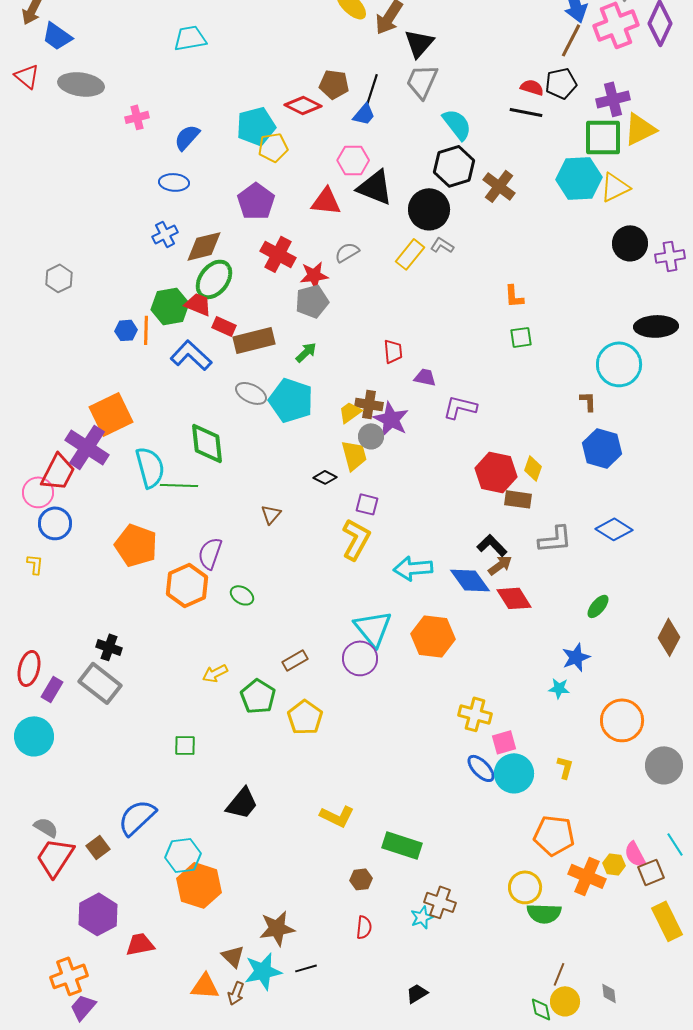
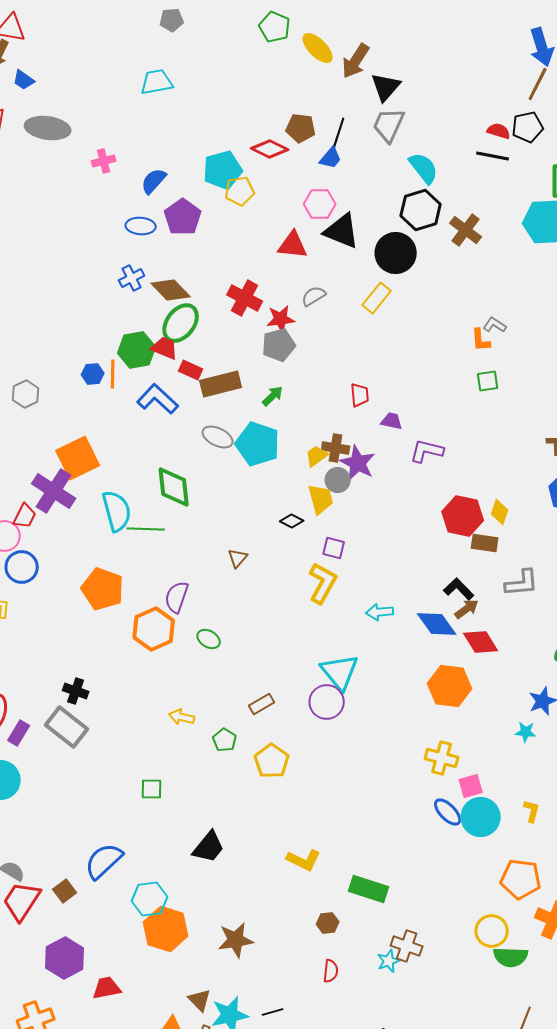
blue trapezoid: (57, 36) -> (24, 80), size x0.7
purple pentagon: (256, 201) -> (183, 217), moved
gray L-shape: (442, 245) -> (495, 325), moved
brown diamond: (204, 246) -> (171, 290), turned 60
gray hexagon: (59, 278) -> (26, 394), moved
red trapezoid: (58, 472) -> (25, 516), size x0.7
cyan arrow: (413, 568) -> (380, 612), size x0.7
orange hexagon: (433, 636) -> (450, 686), moved
yellow arrow: (215, 673) -> (182, 717), turned 40
green pentagon: (258, 696) -> (225, 740), size x0.7
brown star: (277, 928) -> (236, 940), moved

